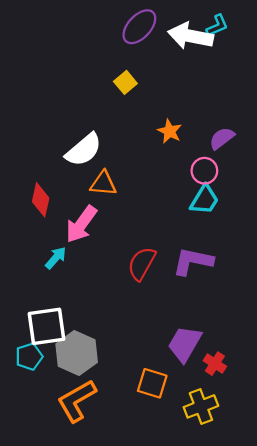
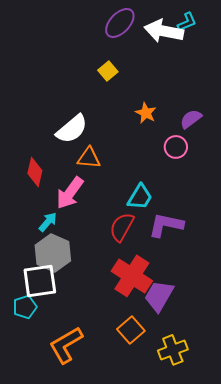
cyan trapezoid: (204, 200) -> (140, 197), moved
gray hexagon: (77, 353) -> (53, 253), moved
red cross: (215, 364) -> (132, 276), moved, size x2.0
orange square: (152, 383) -> (131, 330), turned 32

